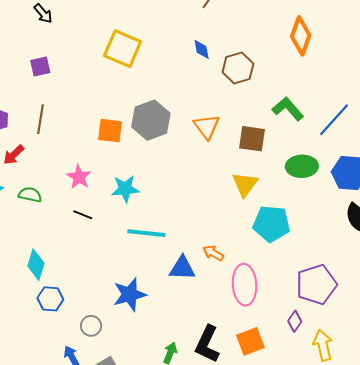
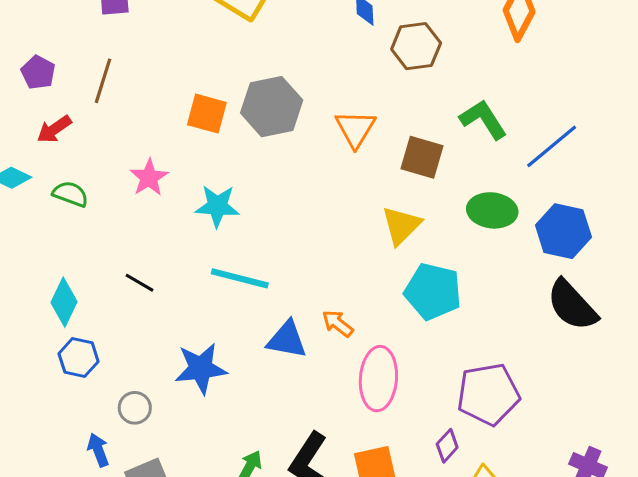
black line: (83, 215) -> (139, 283), moved

